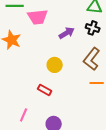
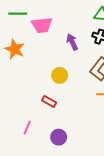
purple arrow: (67, 33) -> (72, 42), turned -84

